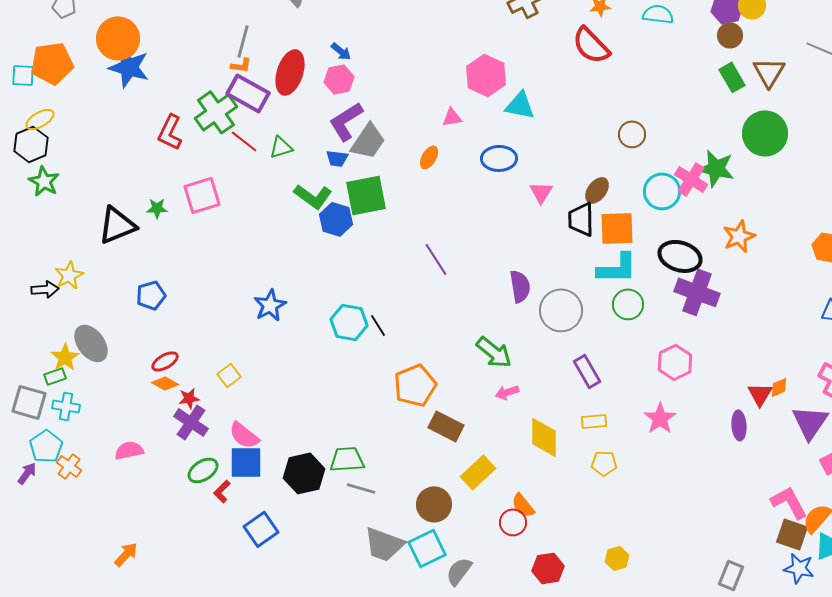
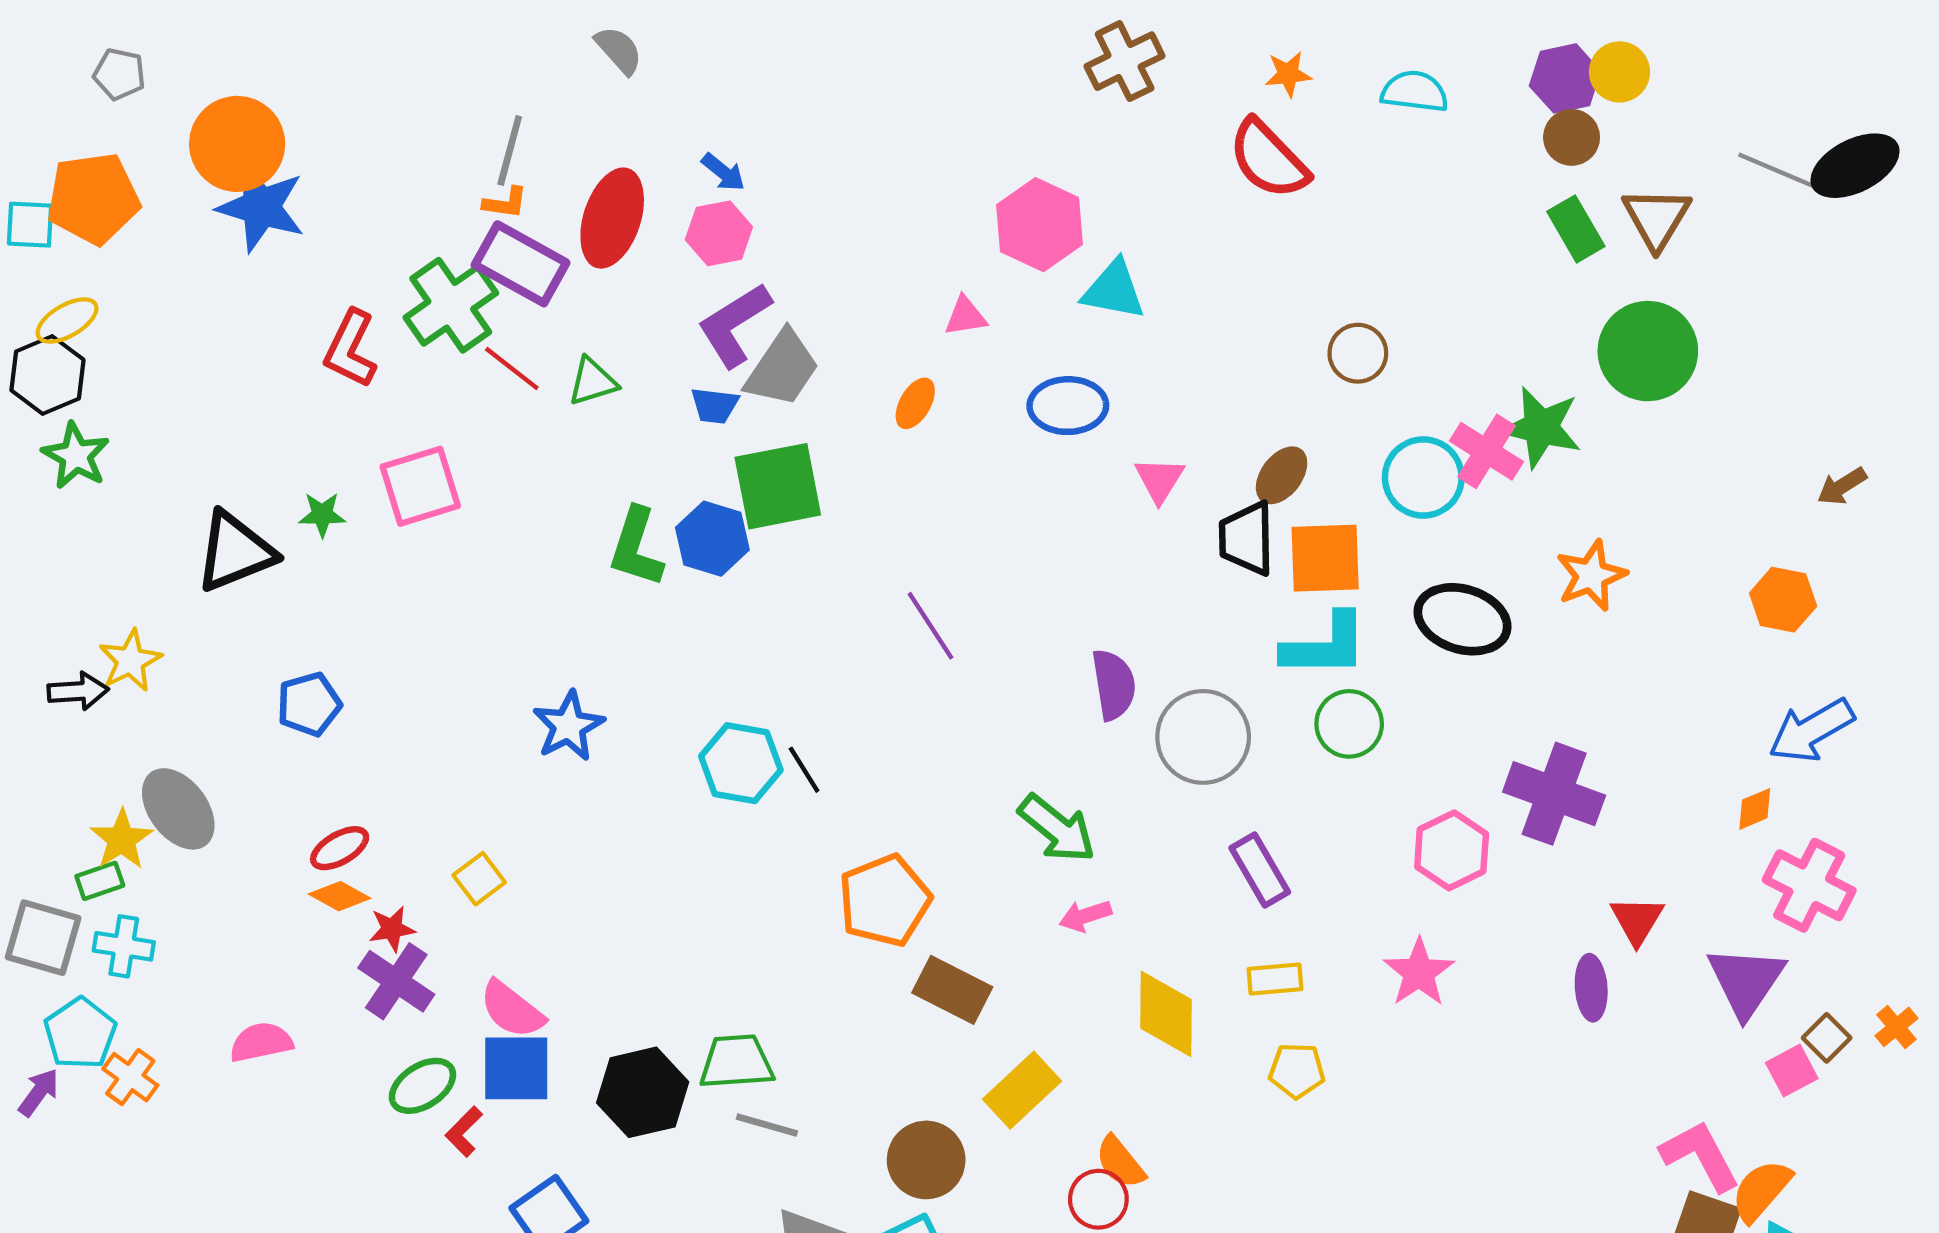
green L-shape: (313, 196) -> (636, 547), moved, turned 72
purple cross: (697, 292) -> (1554, 794), moved
orange diamond: (779, 387) -> (1755, 809), moved

